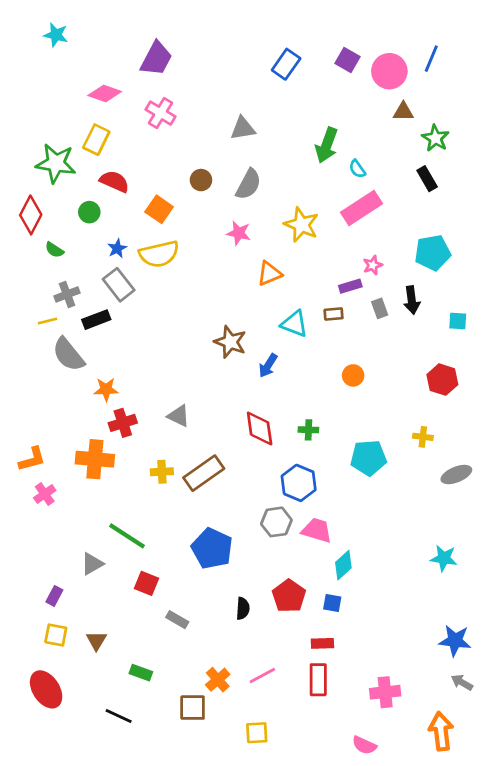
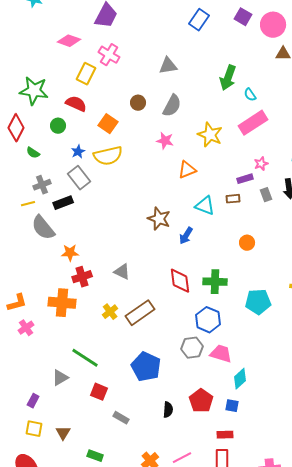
yellow rectangle: (96, 140) -> (86, 74), moved
green cross: (308, 430) -> (215, 282), size x1.6
yellow cross: (162, 472) -> (110, 312), turned -35

